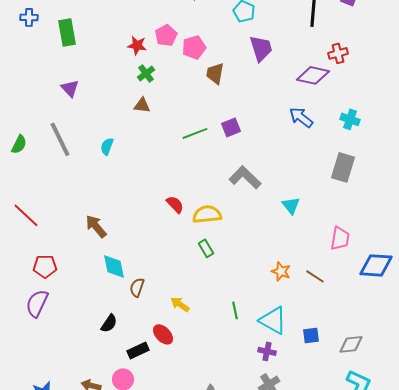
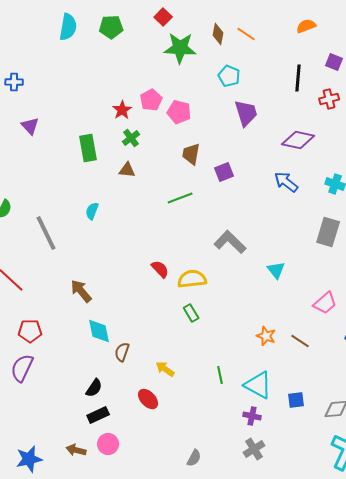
green rectangle: (67, 32) -> (88, 148), moved
red star: (137, 45) -> (122, 110), turned 30
pink pentagon: (194, 47) -> (179, 112), turned 30
red cross: (338, 53) -> (329, 99), moved
brown trapezoid: (215, 73) -> (191, 154), moved
purple triangle: (70, 88) -> (30, 126), moved
purple square: (231, 127) -> (224, 172), moved
gray line: (60, 139) -> (46, 233), moved
pink trapezoid: (340, 238) -> (325, 303), turned 40
black rectangle: (138, 350) -> (98, 415), moved

